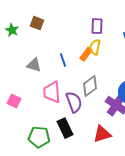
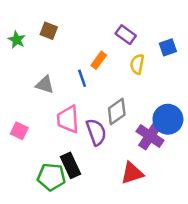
purple rectangle: (97, 26) -> (126, 35), turned -56
yellow semicircle: (95, 47) -> (137, 64), moved
orange rectangle: (86, 54) -> (99, 60), moved
black rectangle: (65, 128) -> (71, 165), moved

